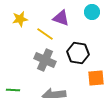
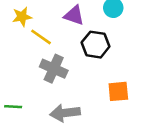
yellow line: (45, 34) -> (41, 37), moved
black hexagon: (78, 53) -> (96, 45), moved

